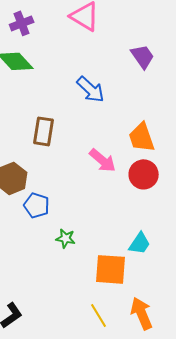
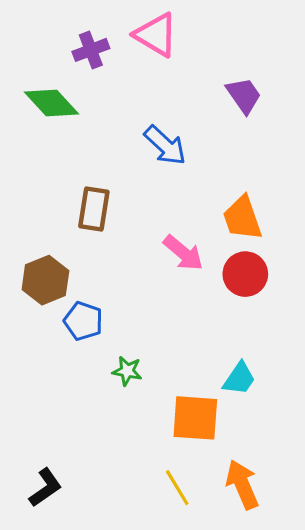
purple cross: (22, 23) -> (91, 50), moved

